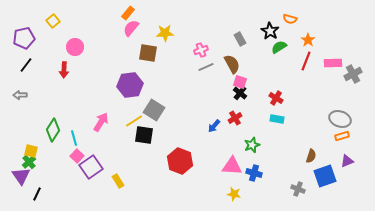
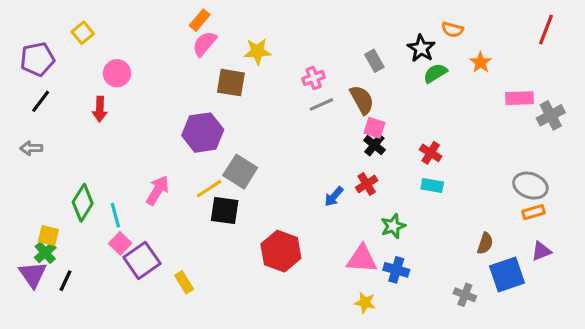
red line: (306, 61) -> (546, 30), moved
black line: (37, 194) -> (66, 281), moved

